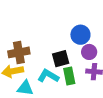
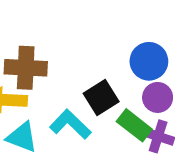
black square: (61, 59) -> (101, 97), turned -30
green rectangle: (69, 76) -> (134, 125), moved, turned -54

